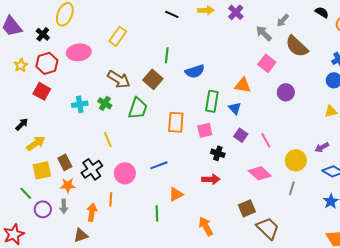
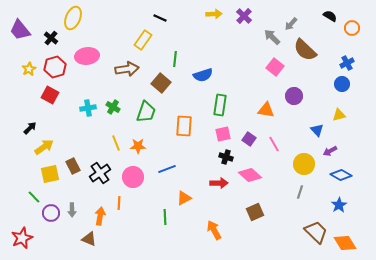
black line: (172, 14) -> (160, 18), moved
yellow rectangle: (118, 36) -> (143, 40), moved
brown arrow: (119, 79) -> (127, 69), moved, turned -40
orange triangle: (243, 85) -> (266, 110), moved
blue triangle: (235, 108) -> (317, 130), moved
pink square: (205, 130) -> (223, 134), moved
pink diamond: (260, 173) -> (250, 175), moved
orange star: (68, 185) -> (138, 146), moved
brown trapezoid: (268, 228) -> (316, 232), moved
brown triangle: (81, 235) -> (89, 239), turned 42

